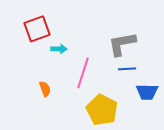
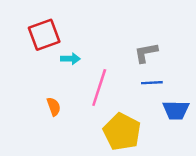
gray L-shape: (122, 44) -> (146, 53), size x0.7

